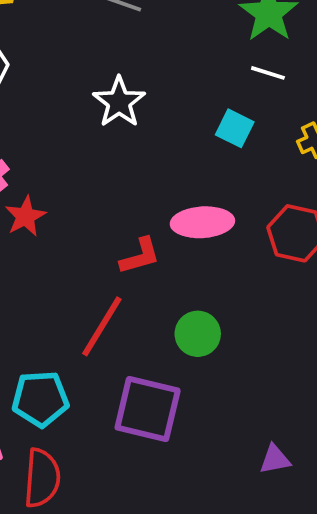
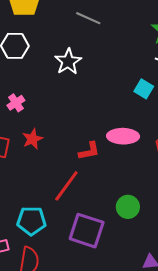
white star: (119, 102) -> (68, 62), moved
red star: (25, 216) -> (32, 139), moved
green circle: (198, 334) -> (128, 207), moved

